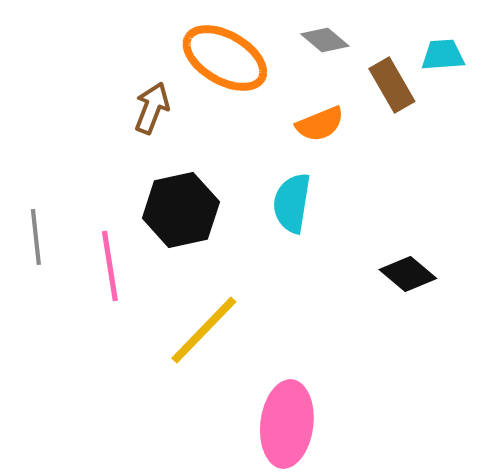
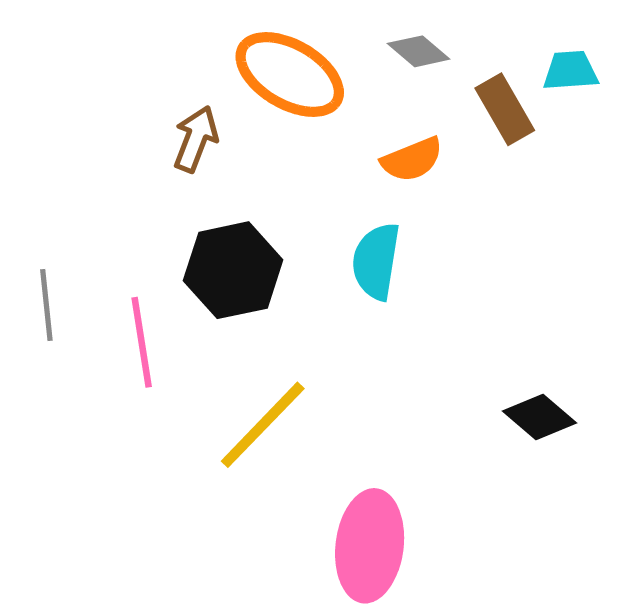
black diamond: (408, 274) -> (540, 417), moved

